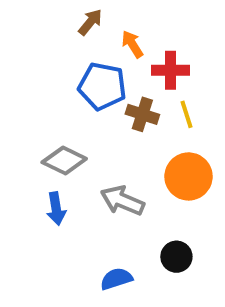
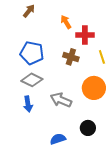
brown arrow: (90, 22) -> (29, 11), moved
blue pentagon: (102, 86) -> (32, 53), moved
yellow line: (186, 114) -> (102, 57), moved

